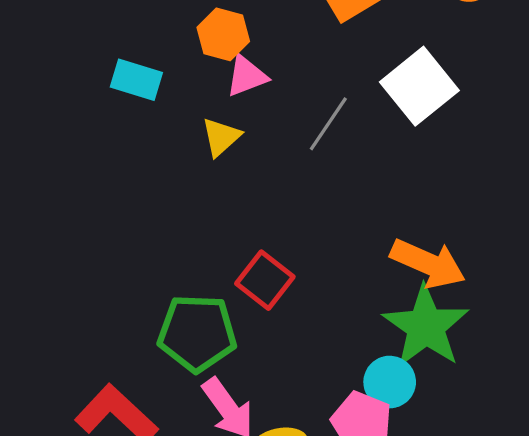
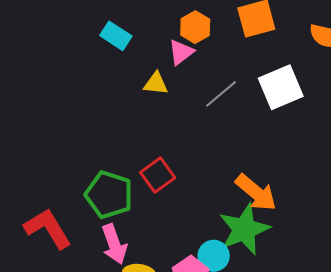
orange hexagon: (223, 34) -> (195, 27), moved
pink triangle: (246, 76) -> (181, 52), turned -32
yellow triangle: (221, 137) -> (156, 84), turned 32

